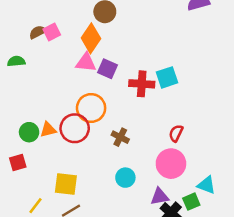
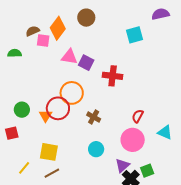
pink square: (52, 32) -> (43, 41), moved, turned 32
orange diamond: (91, 38) -> (58, 28), moved
cyan square: (167, 77) -> (135, 35), moved
orange triangle: (48, 130) -> (46, 116), moved, turned -48
cyan triangle: (206, 185) -> (165, 132), moved
purple triangle: (160, 197) -> (122, 165), turned -35

